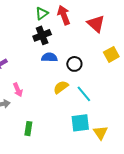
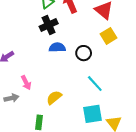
yellow square: (111, 54) -> (109, 36), moved
yellow semicircle: (61, 87) -> (54, 98), moved

